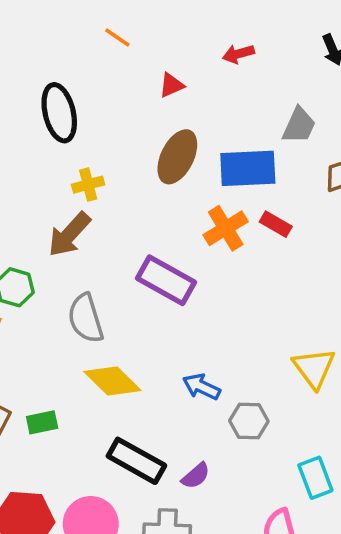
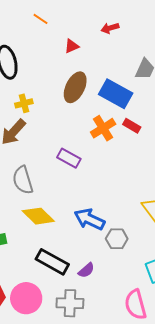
blue rectangle: (248, 168) -> (116, 94), turned 32
purple rectangle: (166, 280) -> (69, 158), size x0.7
blue arrow: (201, 387) -> (89, 219), size x1.4

